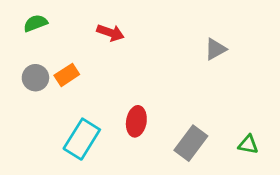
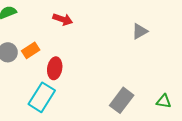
red ellipse: (136, 121) -> (55, 68), moved

